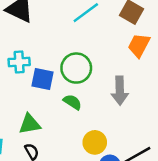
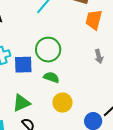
gray arrow: (120, 91) -> (99, 56), moved, size x0.6
yellow circle: (95, 142) -> (62, 103), moved

